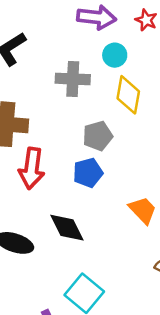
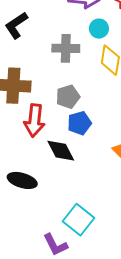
gray pentagon: (98, 136) -> (68, 97), moved
black diamond: (67, 228) -> (61, 151), moved

